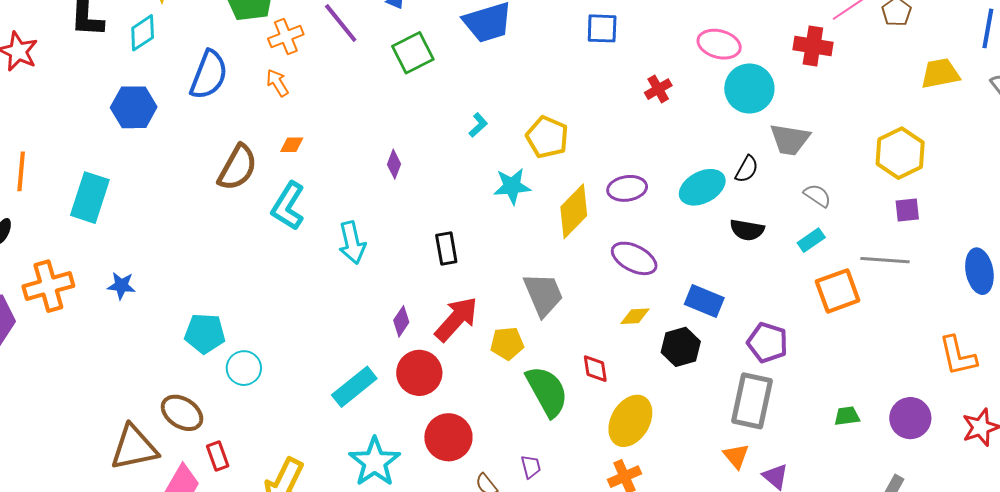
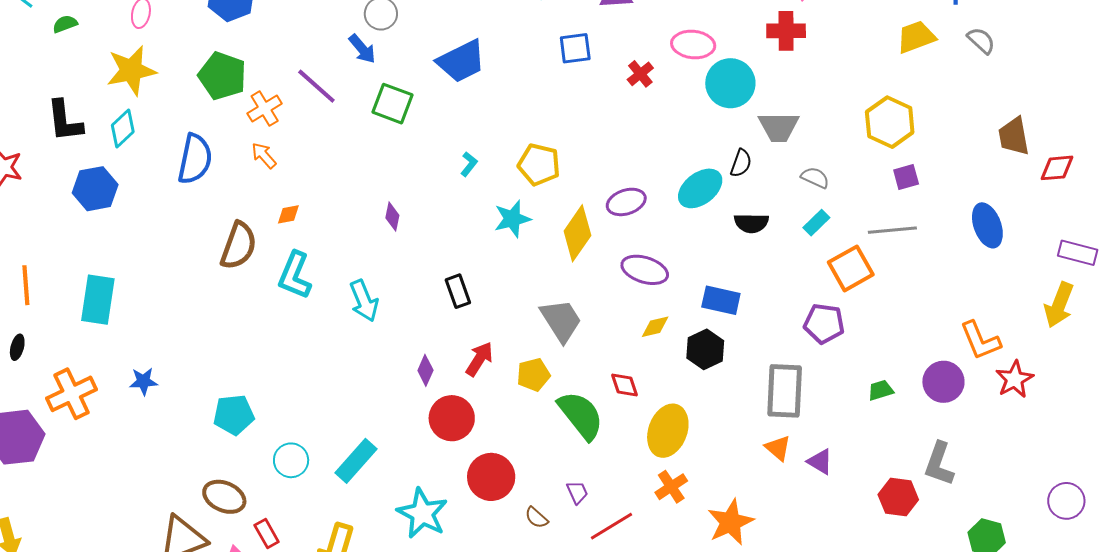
green square: (413, 53) -> (393, 104), turned -33
red cross: (658, 89) -> (640, 74), moved
blue hexagon: (134, 107) -> (95, 189), moved
red arrow: (456, 319) -> (479, 359), size x0.7
purple pentagon: (767, 343) -> (824, 324), moved
orange L-shape: (958, 356) -> (980, 341), moved
cyan circle: (244, 368) -> (291, 460), moved
cyan rectangle: (354, 387) -> (356, 461), moved

